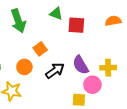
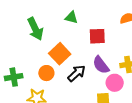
red square: (76, 25) -> (97, 36), moved
orange square: (40, 49) -> (60, 54), size x1.5

